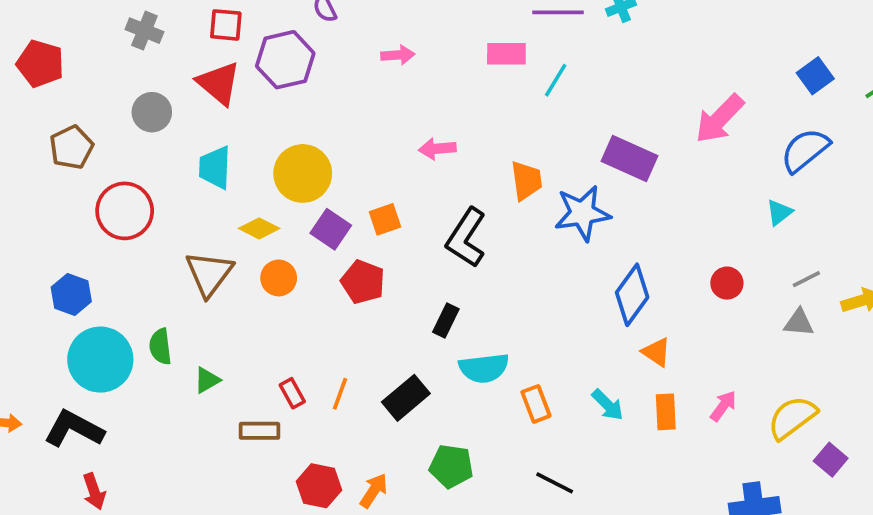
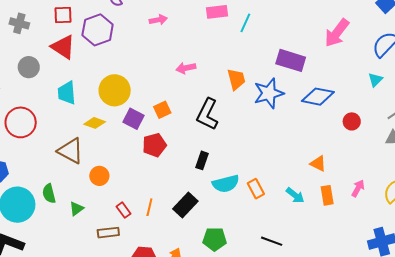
brown triangle: (209, 274) -> (71, 151), turned -32
orange circle: (279, 278) -> (99, 176), moved
red pentagon: (363, 282) -> (154, 145), turned -30
blue diamond: (632, 295) -> (318, 97), moved, turned 72
orange rectangle: (536, 404) -> (256, 189), moved

